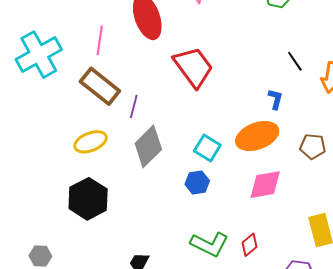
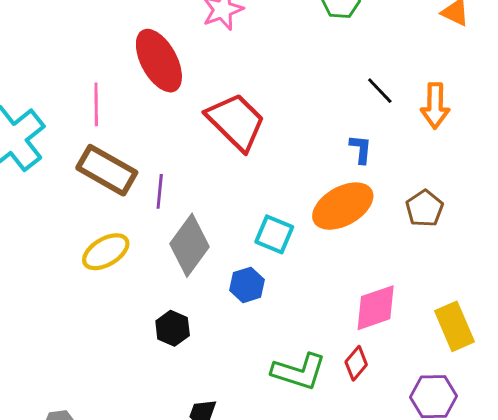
brown pentagon: (313, 146) -> (424, 209), turned -30
blue hexagon: (197, 182) -> (247, 285), moved
pink diamond: (265, 185) -> (376, 308), moved
black hexagon: (88, 199) -> (173, 328), moved, size x0.6

